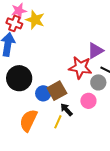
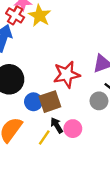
red star: (80, 68) -> (67, 74), moved, turned -30
pink circle: (88, 101) -> (73, 129), moved

